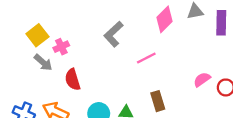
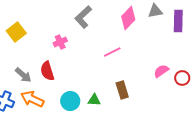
gray L-shape: (113, 34) -> (83, 17), moved
pink cross: (61, 47) -> (60, 42), moved
gray arrow: (43, 62) -> (23, 75), moved

